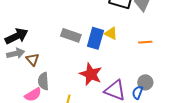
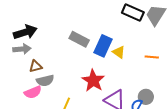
yellow triangle: (111, 33) -> (119, 52), moved
brown triangle: (33, 59) -> (36, 66), moved, turned 48
gray semicircle: (43, 81) -> (45, 81), turned -108

